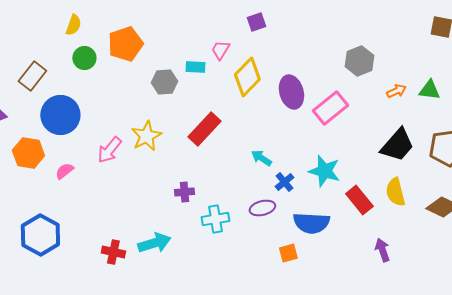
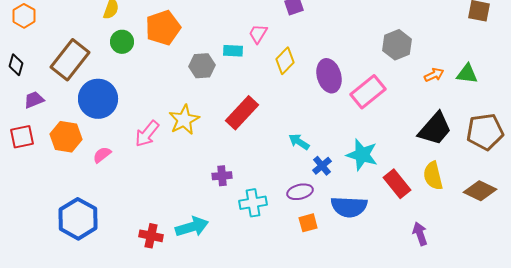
brown rectangle: (32, 76) -> (70, 60), size x1.4
yellow diamond: (247, 77) -> (285, 61), size x0.7
orange square: (288, 253) -> (308, 223), moved

